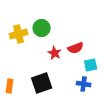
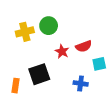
black square: (42, 83) -> (39, 74), moved
blue cross: (84, 84) -> (81, 83), moved

